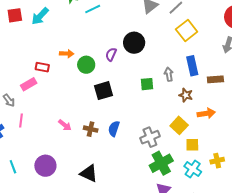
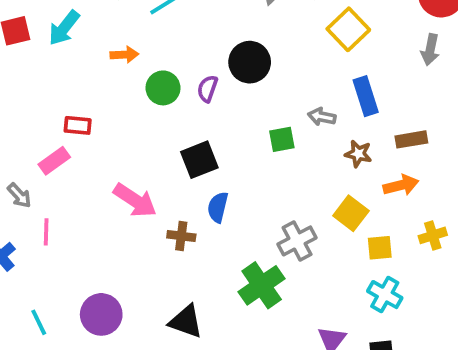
orange arrow: (67, 54) -> (124, 55), moved
green circle: (86, 65) -> (163, 88), moved
gray arrow: (169, 74) -> (322, 117), turned -64
brown rectangle: (215, 79) -> (411, 139), moved
pink arrow: (65, 125) -> (135, 200), moved, size x1.6
blue semicircle: (114, 129) -> (218, 207), moved
yellow cross: (217, 161) -> (433, 235), moved
green cross: (161, 163) -> (262, 285), moved

